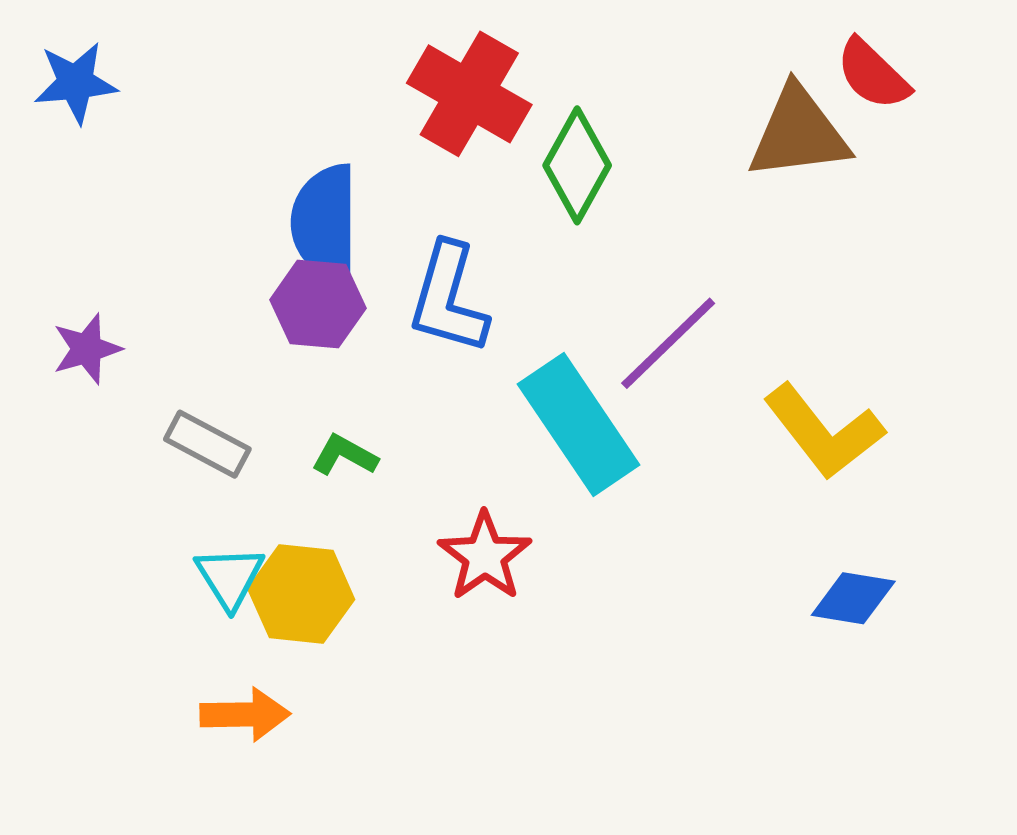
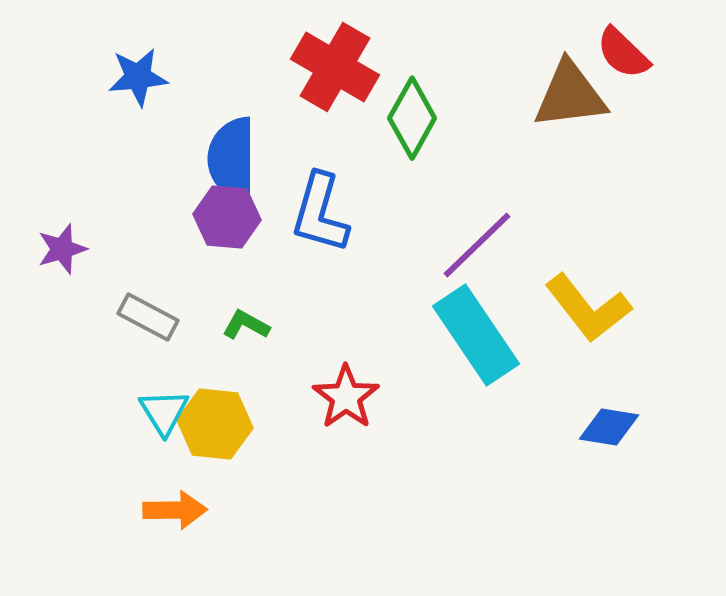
blue star: (76, 83) -> (138, 77), moved
cyan rectangle: (579, 425) -> (476, 335), moved

